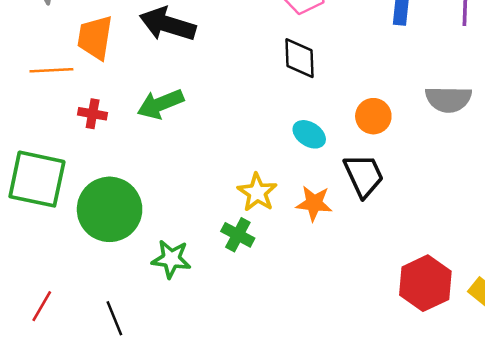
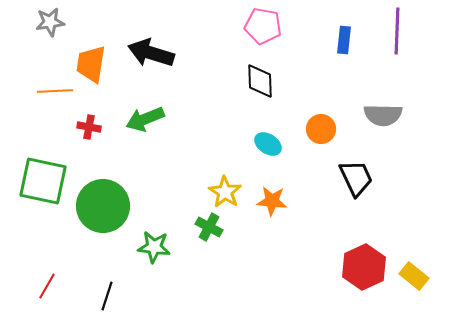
black trapezoid: (364, 175) -> (356, 178), moved
black line: (114, 318) -> (107, 296), turned 40

